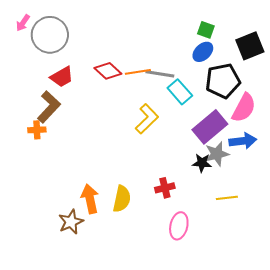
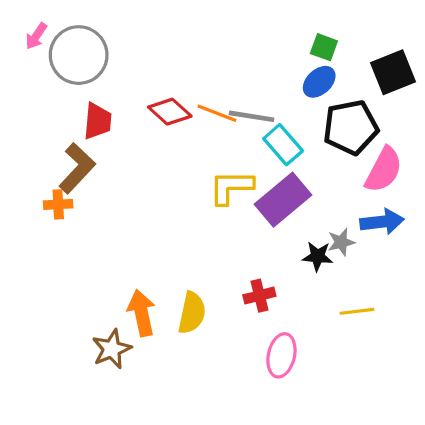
orange line: (138, 72) -> (217, 113), turned 30
red trapezoid: (62, 77) -> (97, 121), turned -55
yellow L-shape: (147, 119) -> (231, 187), turned -136
purple rectangle: (210, 127) -> (283, 200), moved
gray star: (217, 154) -> (341, 242), size x0.7

